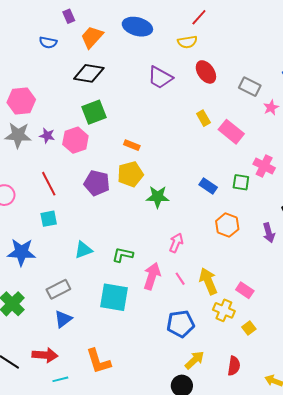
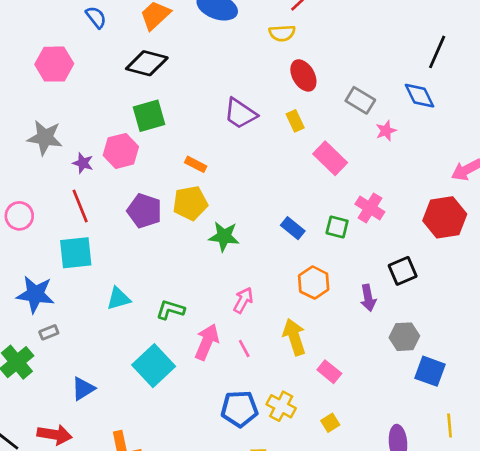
blue semicircle: (48, 42) -> (96, 17), turned -144
purple trapezoid: (160, 77) -> (240, 114), moved
pink hexagon: (21, 101) -> (54, 64), moved
yellow rectangle: (203, 118) -> (295, 121), moved
purple star: (47, 136) -> (83, 163), moved
cyan square: (49, 219) -> (76, 253), size x1.5
yellow arrow: (208, 281) -> (294, 337), moved
gray rectangle: (58, 289) -> (49, 332), moved, size x0.6
cyan square: (114, 297) -> (154, 366), turned 32
yellow cross: (224, 310) -> (281, 406), moved

